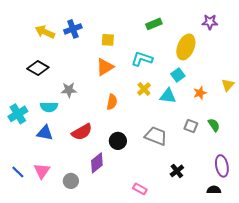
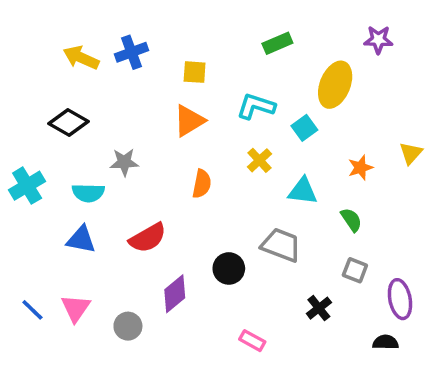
cyan square: (178, 75) -> (304, 128), moved
cyan triangle: (168, 96) -> (303, 191), moved
cyan cross: (18, 114) -> (27, 186), moved
green semicircle: (214, 125) -> (351, 220), moved
gray square: (191, 126) -> (355, 270), moved
black circle: (118, 141) -> (229, 268), moved

